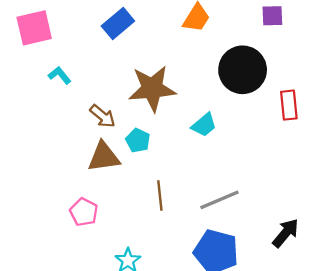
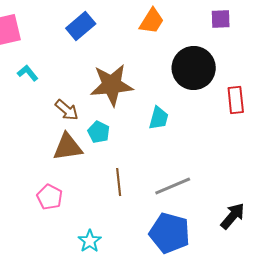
cyan trapezoid: (204, 125) -> (159, 118), turned -35

